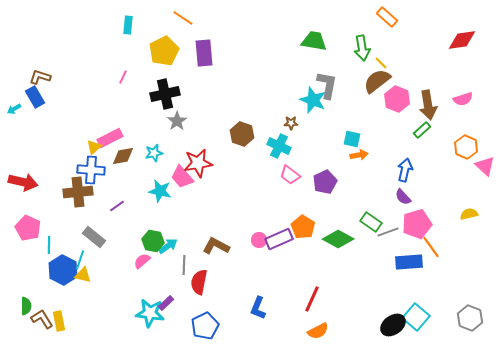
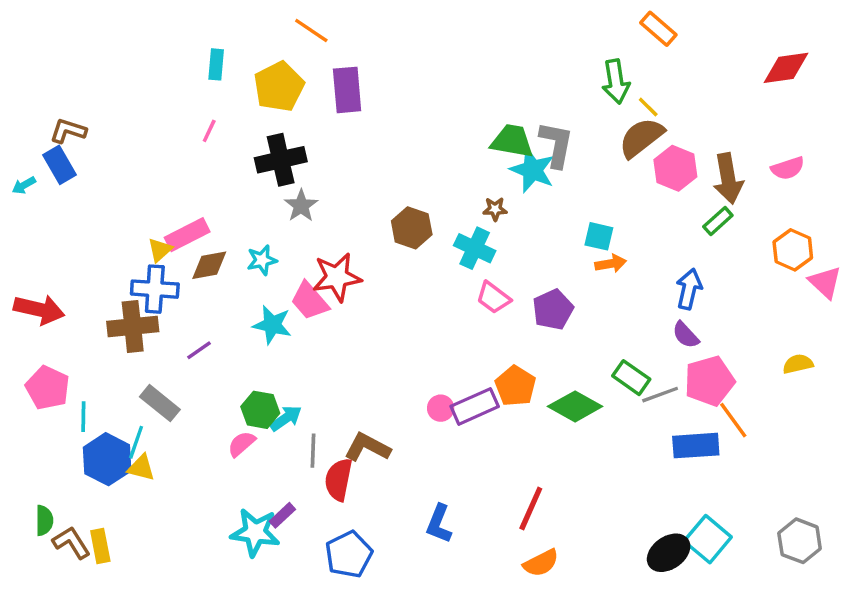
cyan rectangle: (128, 25) -> (216, 64), moved
green trapezoid: (314, 41) -> (512, 141), moved
brown L-shape: (216, 246) -> (367, 447), moved

